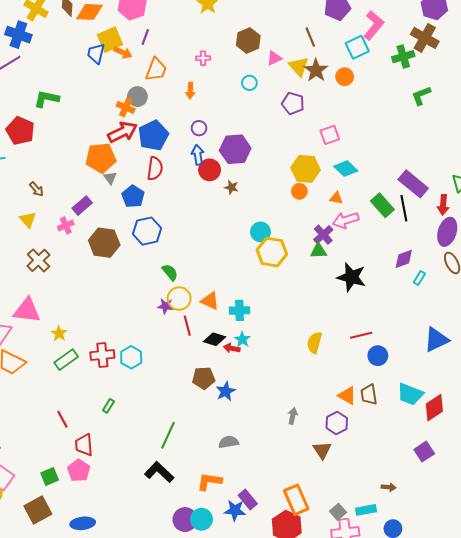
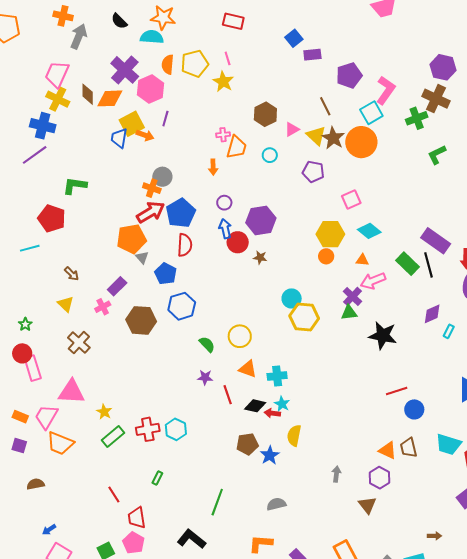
orange trapezoid: (156, 70) -> (236, 147), moved
orange circle: (345, 77) -> (361, 142), size x1.8
yellow circle: (179, 299) -> (240, 336), moved
yellow semicircle: (314, 343) -> (294, 435), moved
black L-shape: (159, 472) -> (191, 539), moved

